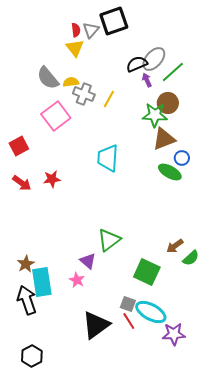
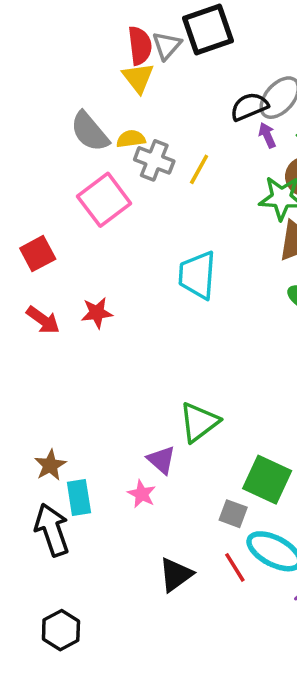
red semicircle: (76, 30) -> (140, 46), size x1.5
cyan rectangle: (42, 282) -> (79, 497), size x0.7
gray square: (128, 304) -> (233, 514), moved
black triangle: (96, 325) -> (176, 575), size x0.7

